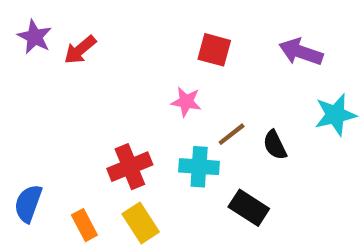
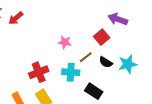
red square: (214, 50) -> (102, 37), moved, turned 35
cyan star: (335, 115) -> (128, 64), moved
black semicircle: (275, 145) -> (106, 62), turned -32

